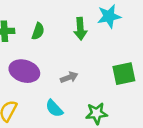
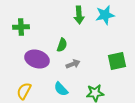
green arrow: (80, 29) -> (79, 15), moved
green semicircle: (38, 31) -> (62, 45), moved

